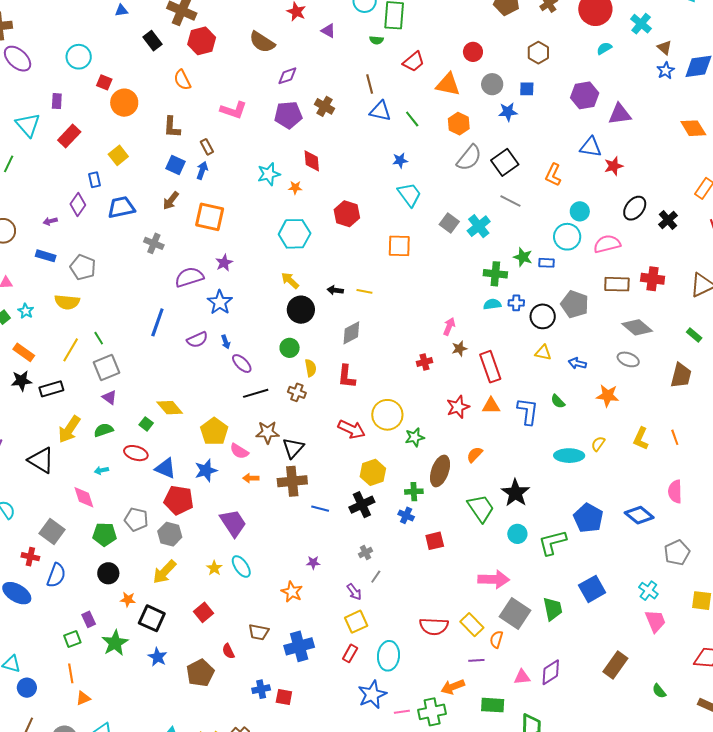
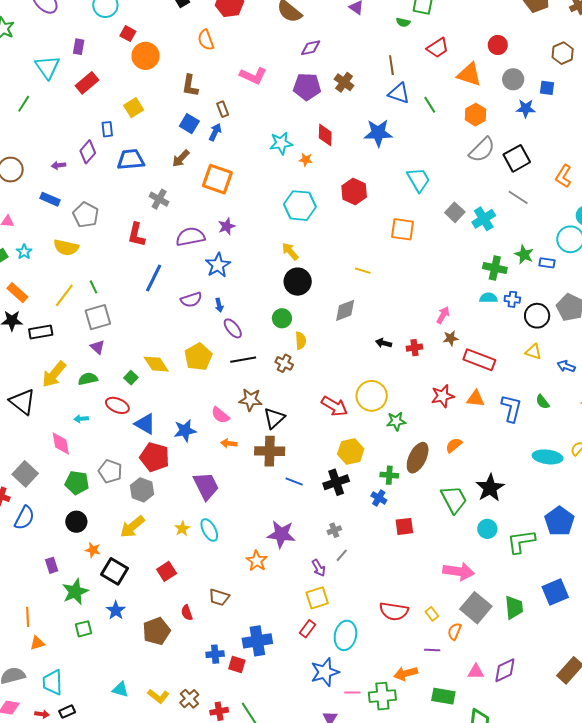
blue star: (400, 160) -> (378, 133), moved, size x1.8
black arrow: (335, 290) -> (384, 343), moved
red rectangle: (490, 367) -> (479, 360), turned -56
red L-shape: (347, 377) -> (136, 235), moved
yellow pentagon: (214, 431) -> (198, 357), moved
purple star: (313, 563) -> (281, 534), size x2.0
yellow rectangle: (472, 625) -> (432, 614), size x0.6
green square: (72, 639) -> (84, 629), moved
blue cross: (299, 646) -> (257, 641), moved

